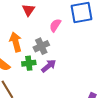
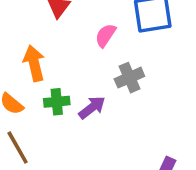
gray cross: (41, 46) -> (129, 78), moved

